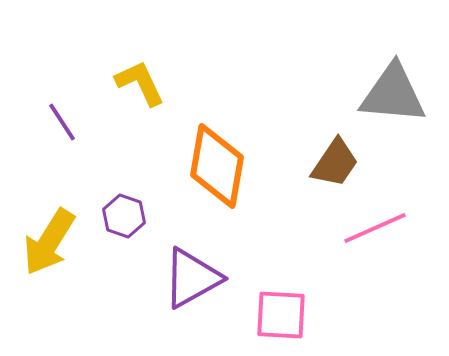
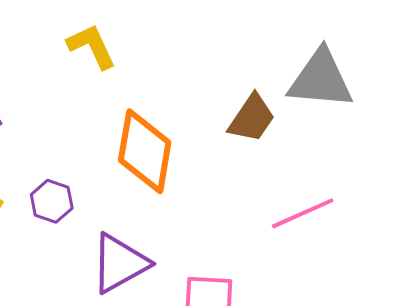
yellow L-shape: (140, 83) -> (92, 46), moved
brown trapezoid: (335, 163) -> (252, 118), moved

